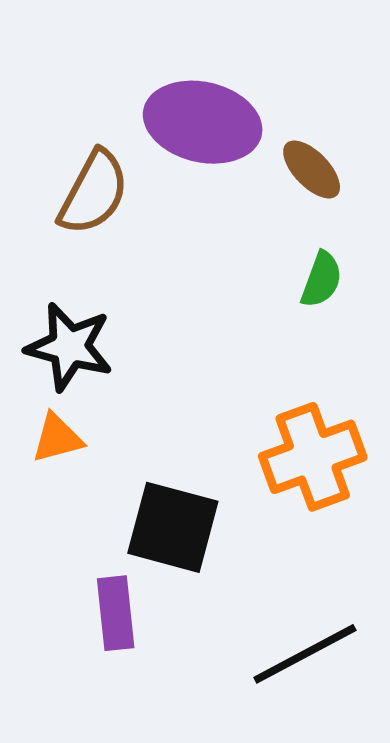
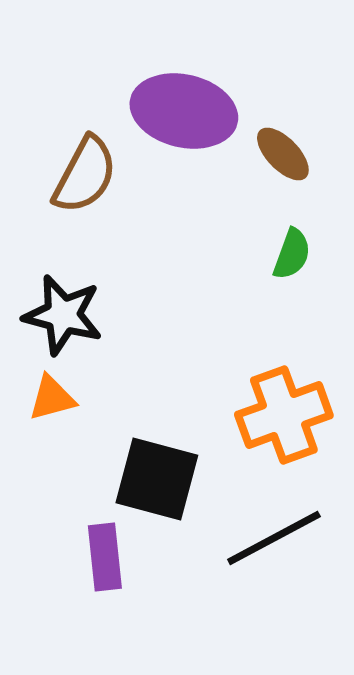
black line: (305, 654) -> (274, 538), moved

